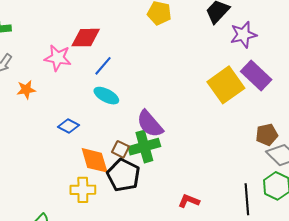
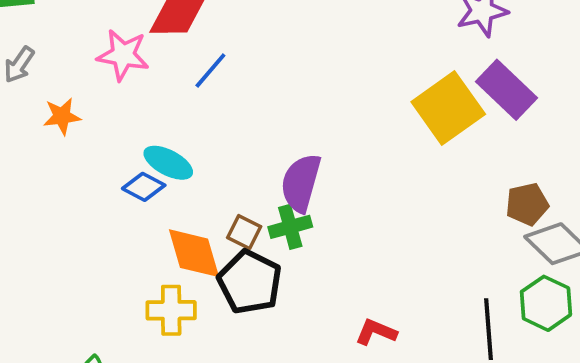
cyan ellipse: (106, 96) -> (168, 163), moved
purple semicircle: (150, 124) -> (301, 183), turned 56
green cross: (144, 147) -> (290, 227), size x0.7

